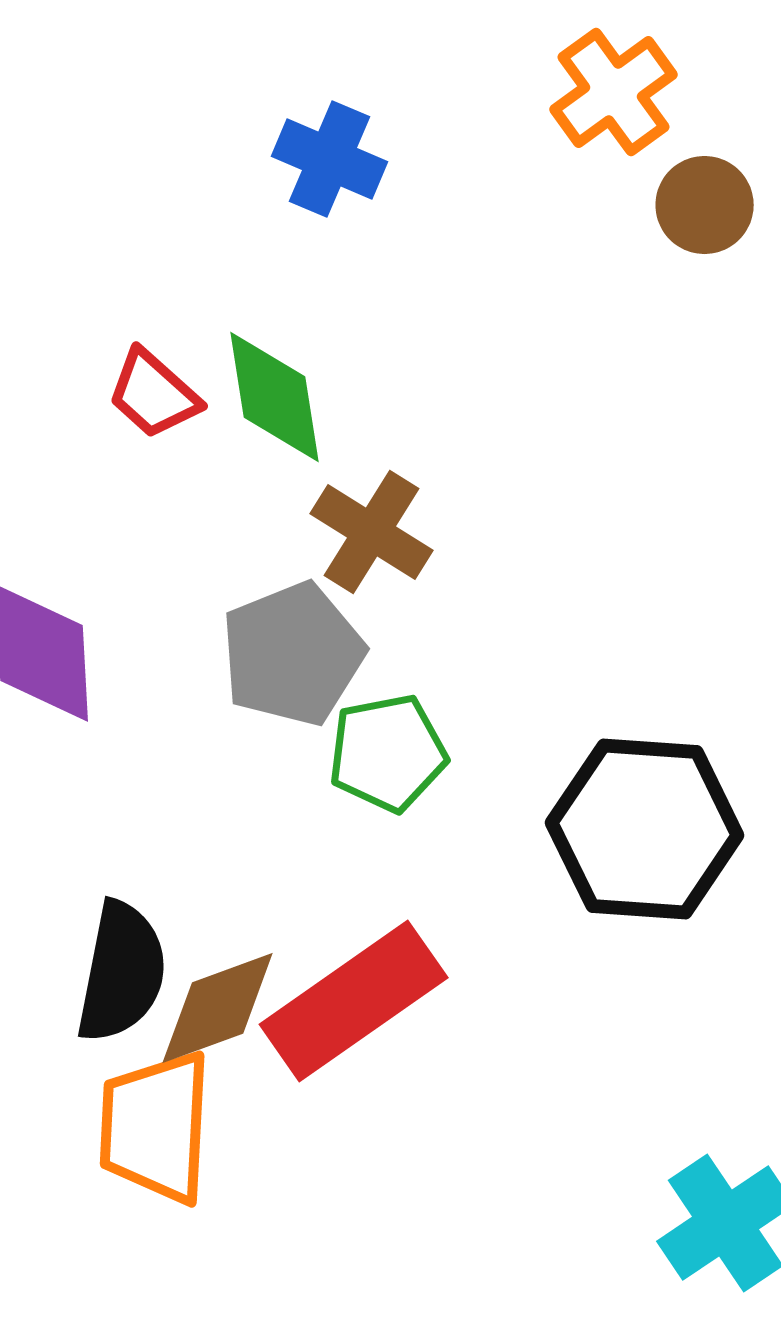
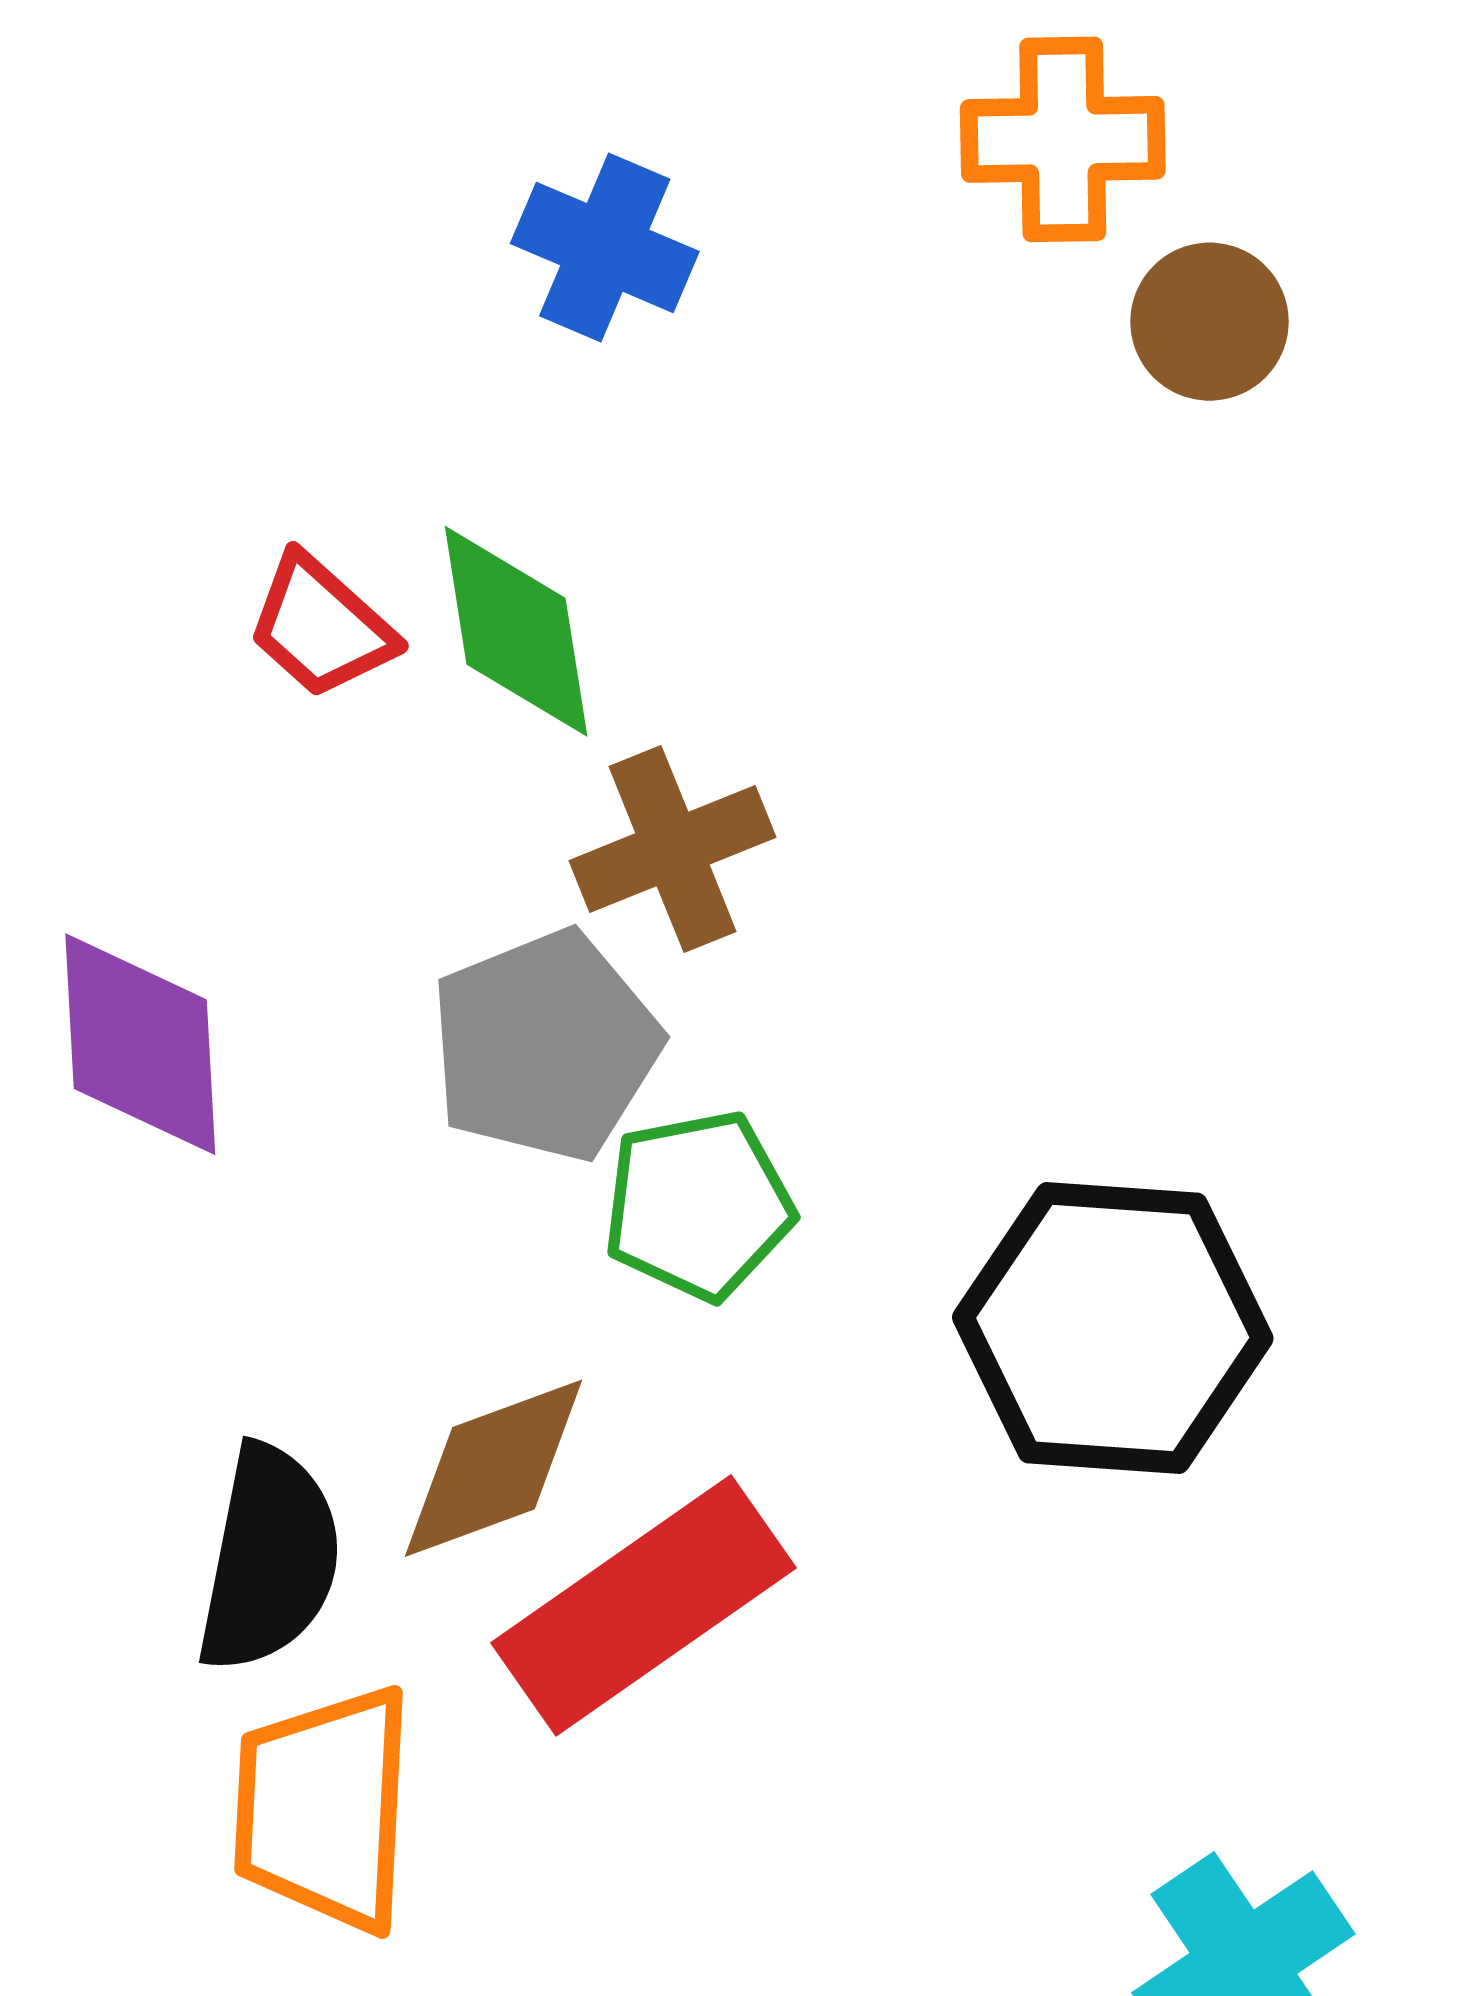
orange cross: (614, 92) -> (1063, 139), turned 35
brown cross: (372, 532) -> (672, 849), turned 36
brown diamond: (218, 1008) -> (493, 1468), moved

